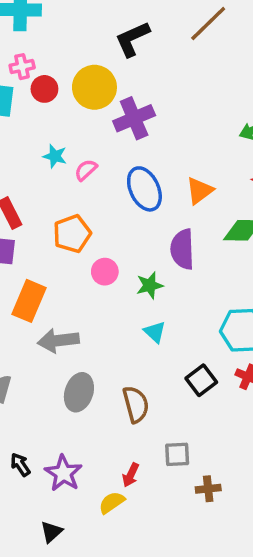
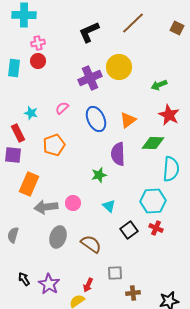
pink cross: (22, 67) -> (38, 43), moved
yellow circle: (94, 87) -> (119, 67), moved
cyan star: (55, 156) -> (31, 113), moved
pink circle: (105, 272) -> (73, 203), moved
cyan triangle: (155, 332) -> (109, 206), moved
brown semicircle: (136, 404) -> (91, 244), turned -40

